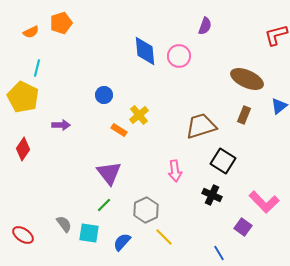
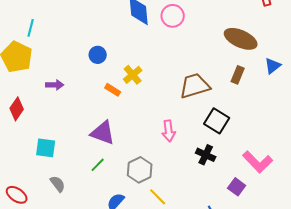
purple triangle: (109, 173) -> (103, 133), turned -32
cyan square: (89, 233) -> (46, 148), moved

